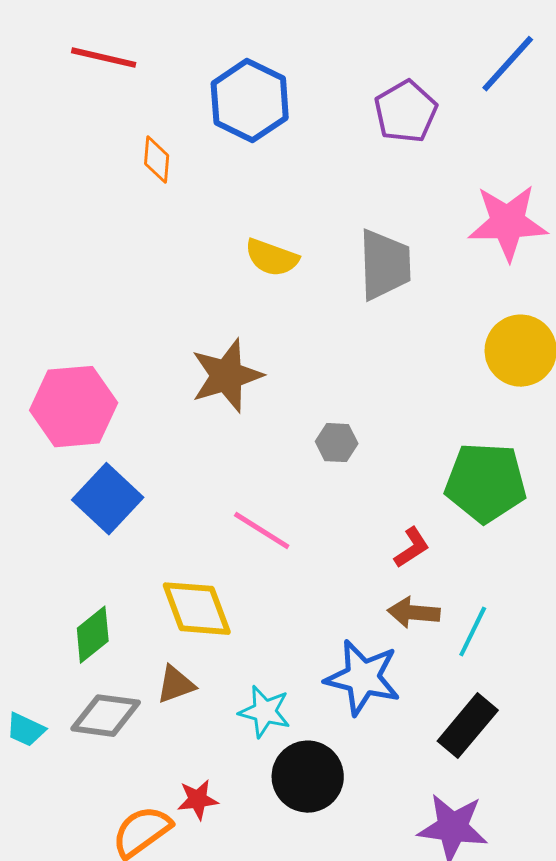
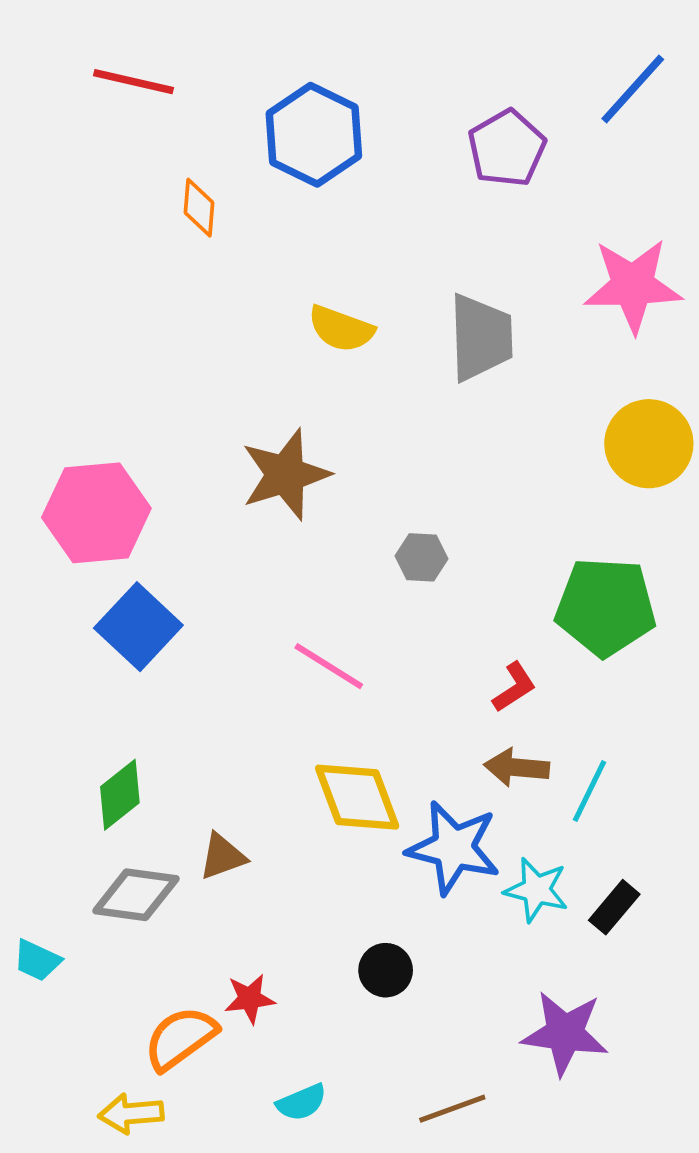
yellow diamond: (197, 609) -> (357, 797), moved
cyan star: (265, 712) -> (536, 890), moved
black rectangle: (468, 726) -> (614, 907), moved, size x0.7
cyan trapezoid: (26, 730) -> (37, 960), moved
black circle: (308, 777) -> (386, 970), size x0.6

